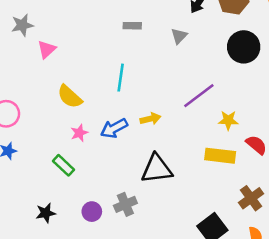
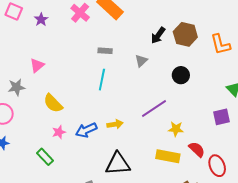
gray star: (22, 25) -> (17, 87), moved
black circle: (244, 47) -> (181, 75), moved, size x0.7
cyan line: (121, 78) -> (102, 80), moved

